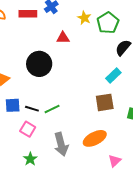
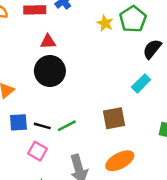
yellow star: (84, 18) -> (105, 23), moved
red triangle: (63, 38) -> (48, 42), moved
brown square: (105, 102) -> (114, 118), moved

